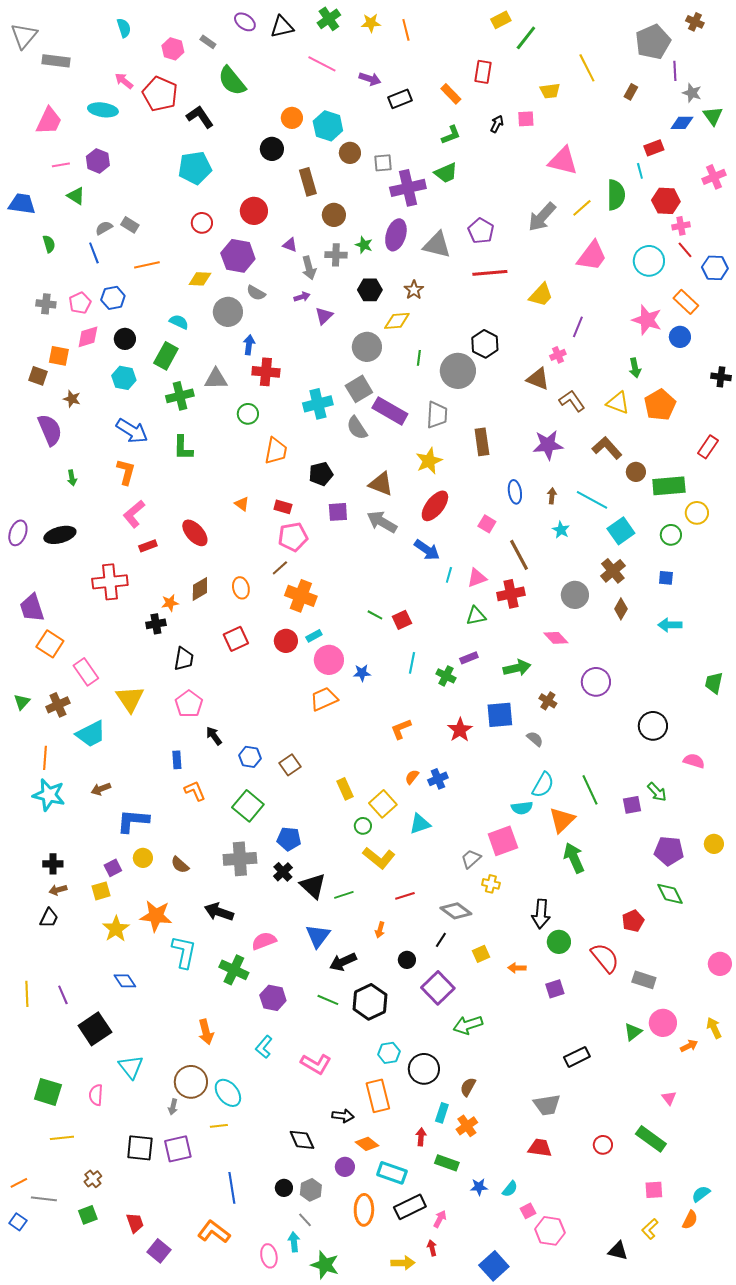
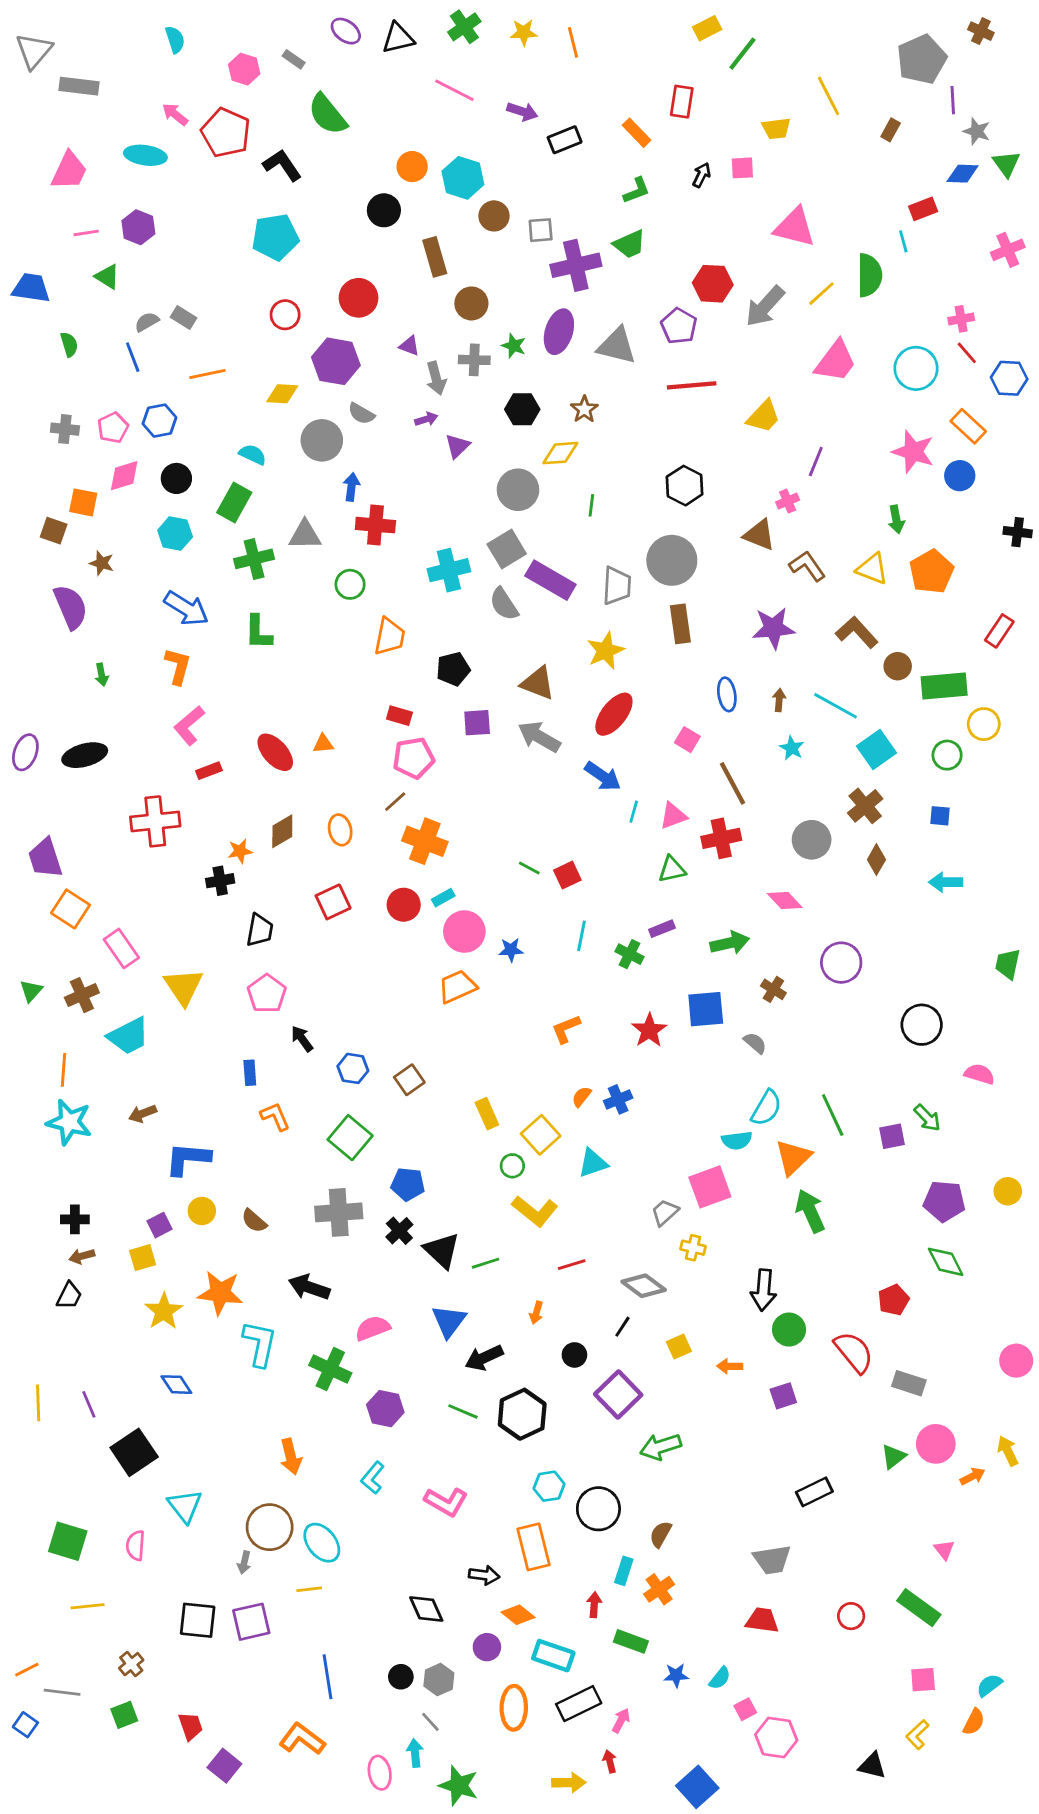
red hexagon: (666, 201) -> (713, 284), moved
gray circle: (458, 371) -> (672, 560), moved
orange triangle: (242, 504) -> (323, 744), moved, turned -42

